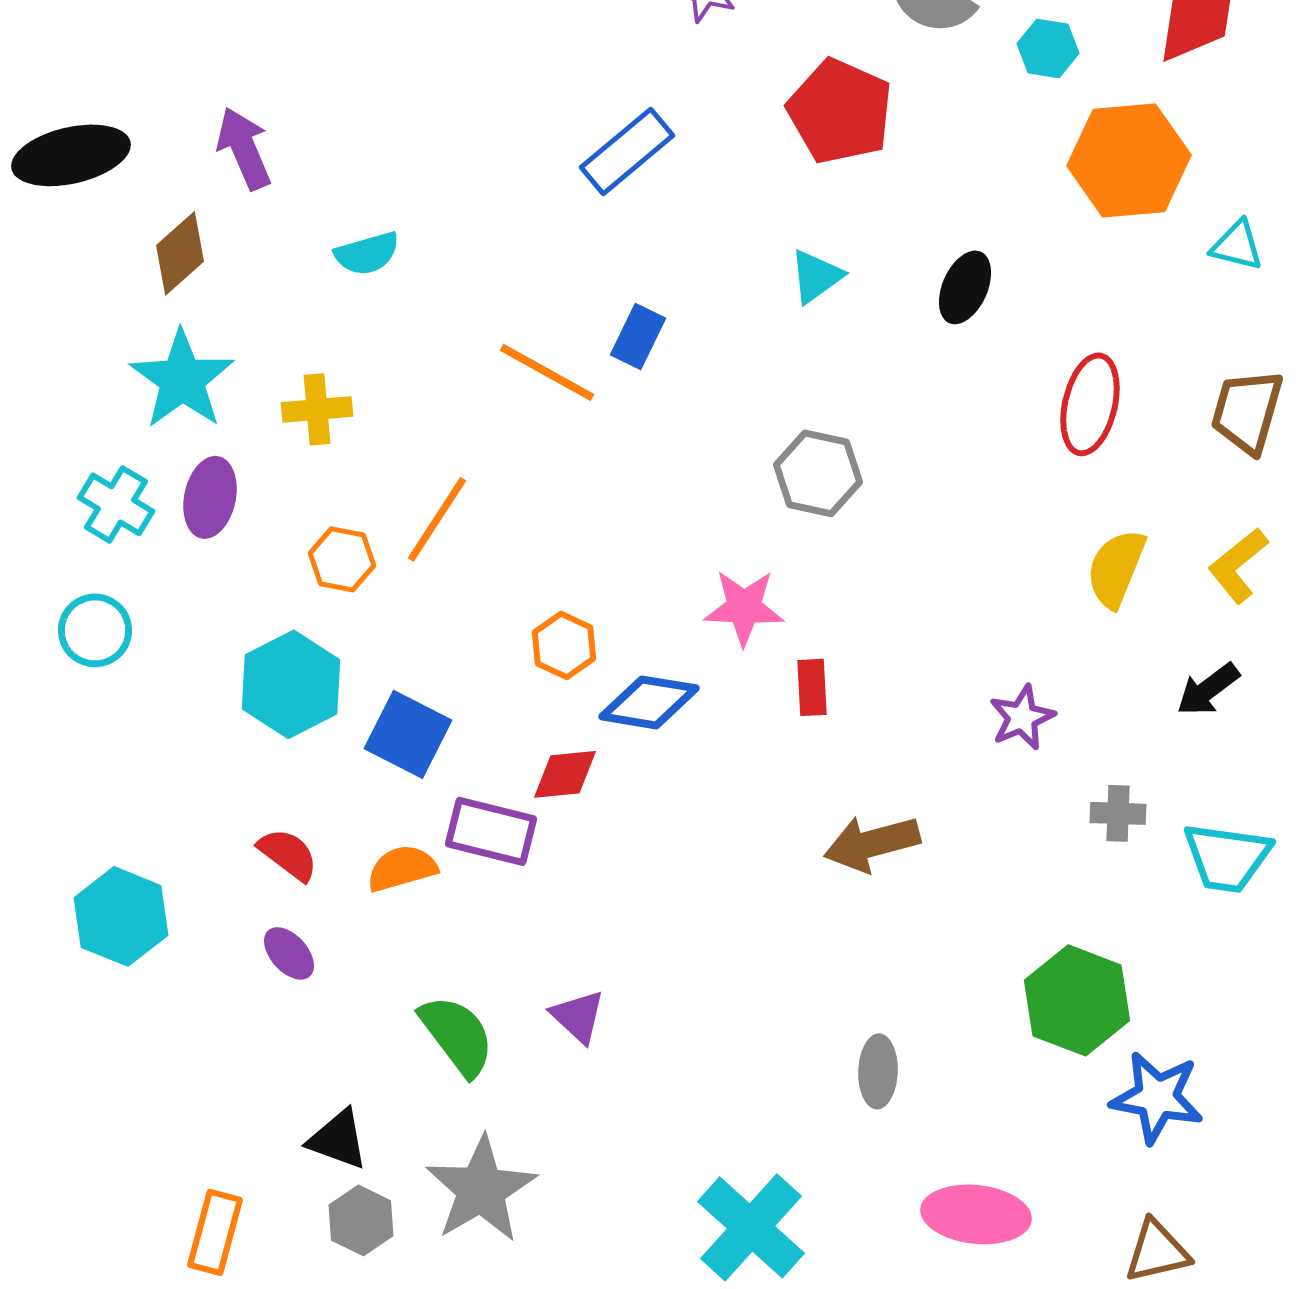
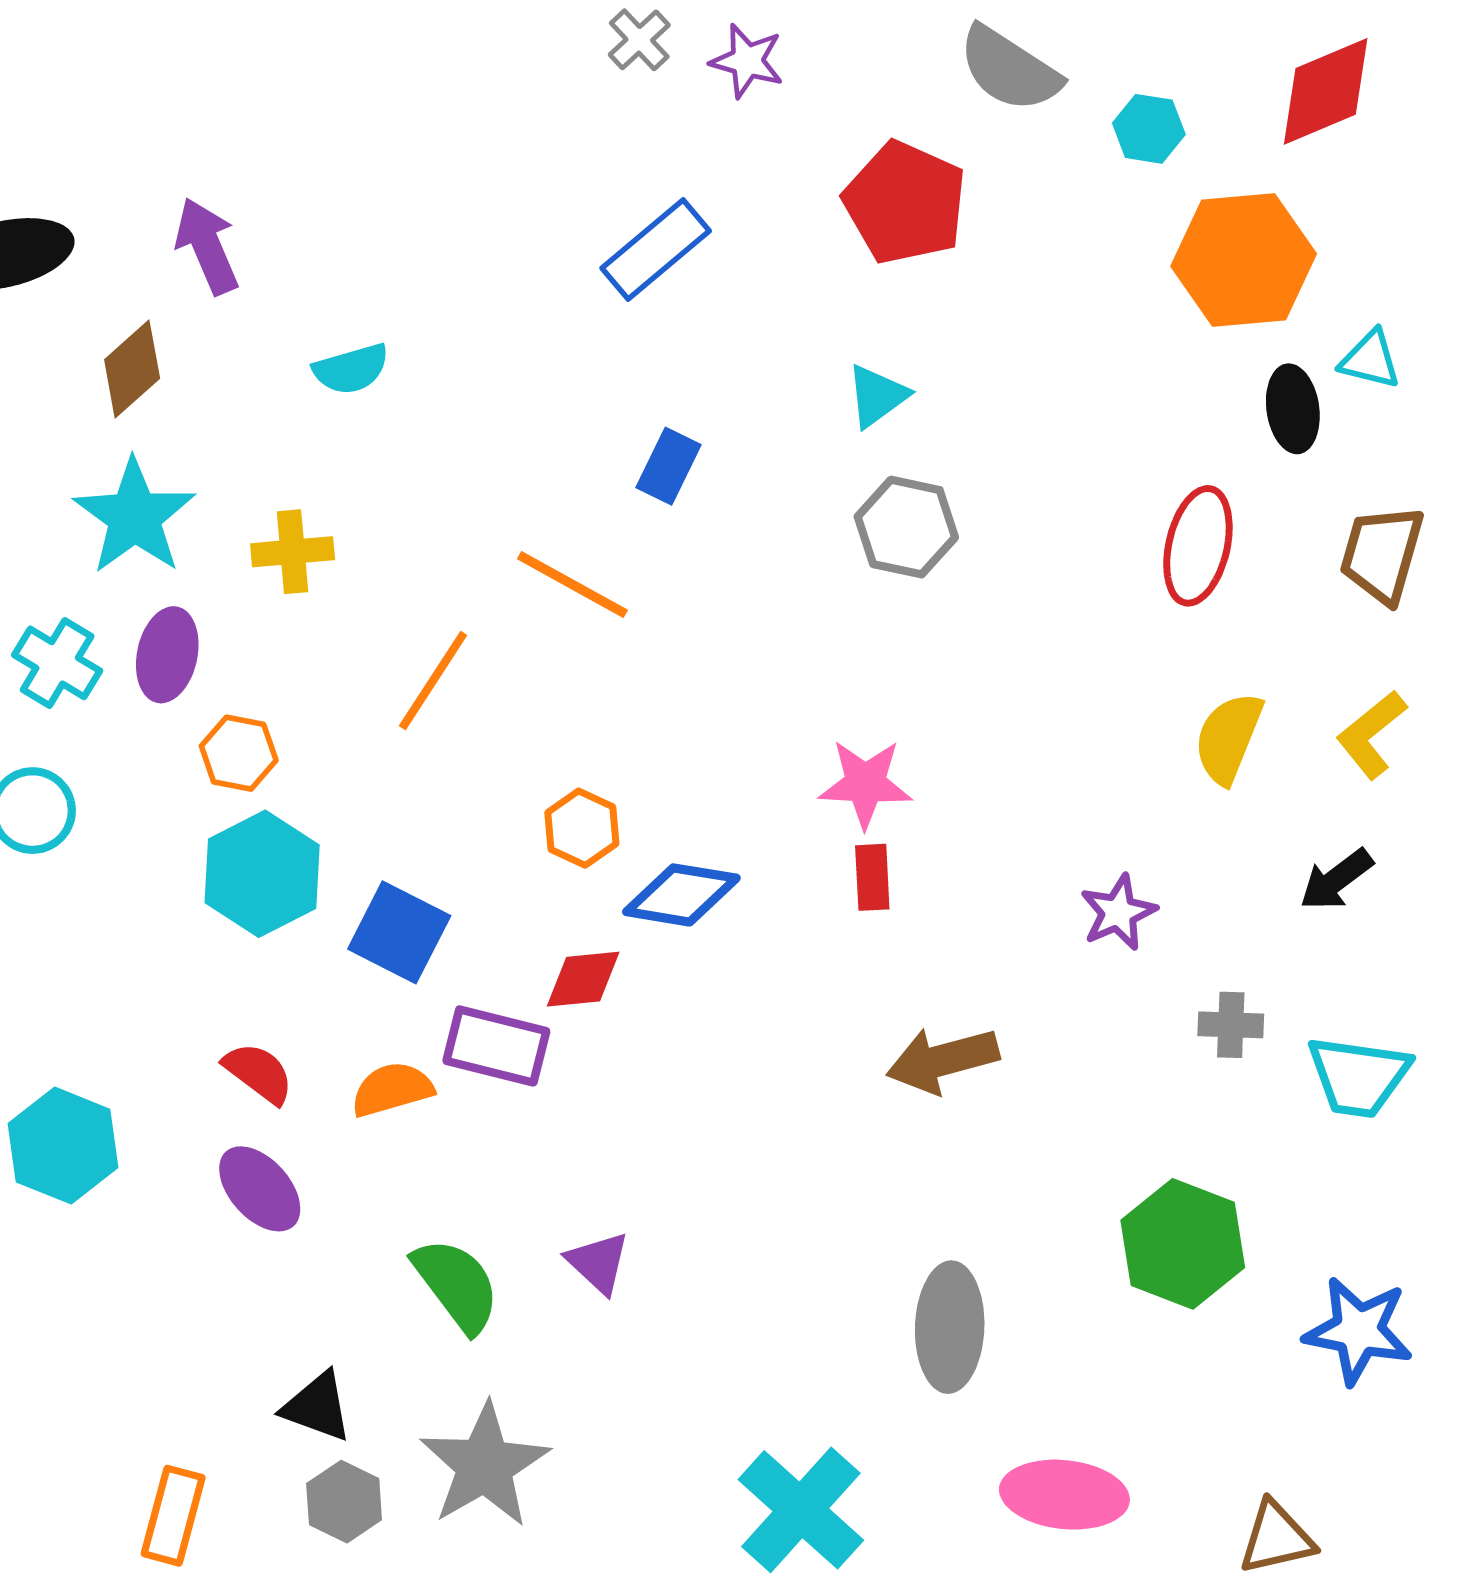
black ellipse: (965, 287) -> (1293, 409), moved, turned -32
orange line: (547, 372) -> (572, 584), moved
gray hexagon: (818, 473) -> (906, 527), moved
orange hexagon: (342, 559) -> (239, 753), moved
pink star: (744, 607) -> (865, 784), moved
purple ellipse: (289, 953) -> (260, 1189), size x1.4
gray ellipse: (878, 1071) -> (950, 1327), size x1.5
blue star: (1157, 1097) -> (1358, 1331), moved

